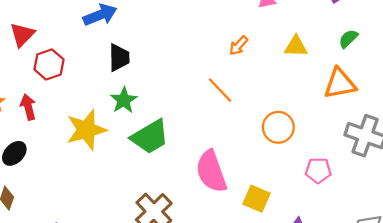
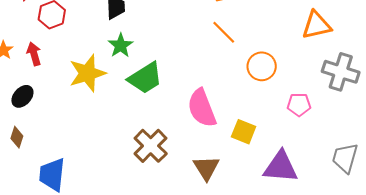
orange line: (220, 90) -> (224, 32), moved

